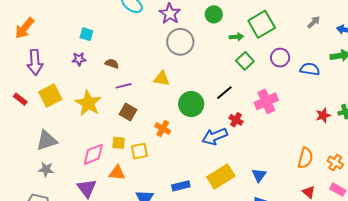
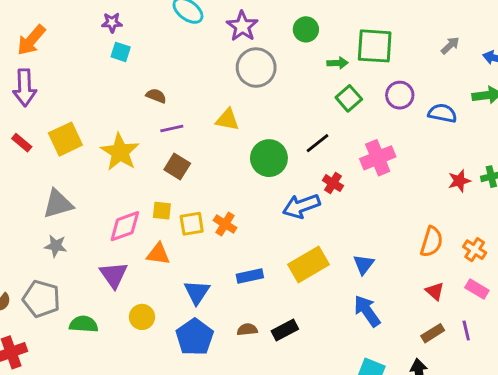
green square: (262, 24) -> (375, 46), turned 32
purple star: (79, 59) -> (112, 23), moved
purple arrow: (35, 62) -> (25, 88), moved
orange cross: (163, 129) -> (225, 224), moved

